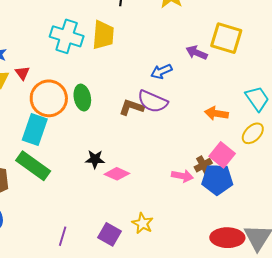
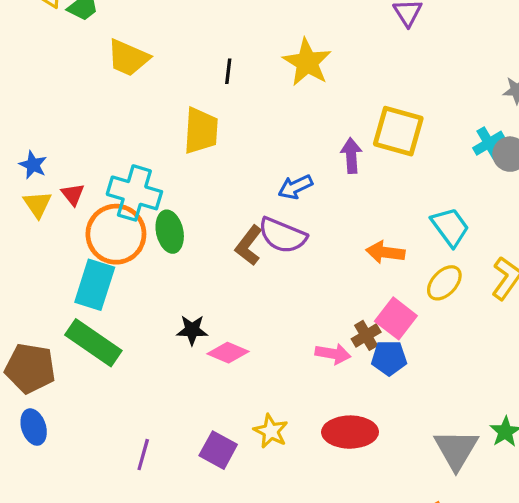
cyan cross: (67, 36) -> (134, 193), moved
purple arrow: (197, 53) -> (351, 156), turned 65
brown L-shape: (131, 107) -> (249, 245), turned -70
blue pentagon: (217, 179) -> (389, 358), size x0.7
red ellipse: (227, 238) -> (350, 432), moved

